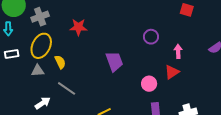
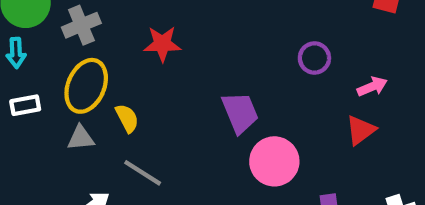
pink arrow: (178, 51) -> (372, 87), turned 72
pink circle: (149, 84) -> (274, 161), moved, size x1.5

